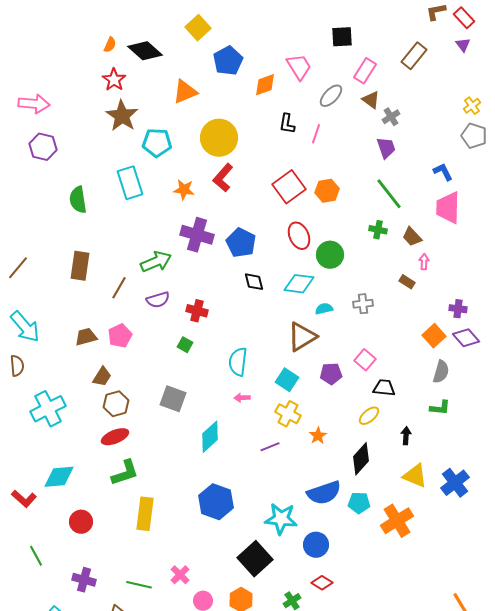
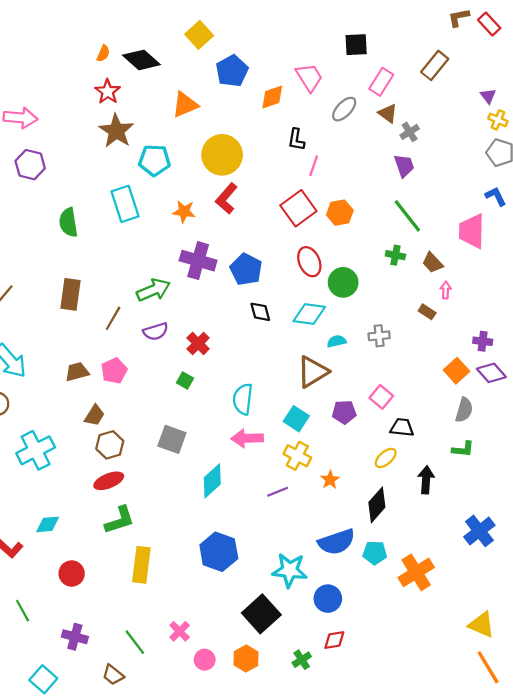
purple triangle: (463, 45) -> (488, 96), moved
yellow cross: (472, 106) -> (498, 120), turned -30
pink line: (316, 134) -> (314, 166), moved
blue L-shape: (443, 172) -> (496, 196), moved
red cross: (197, 311) -> (198, 343), turned 30
pink arrow: (242, 398) -> (247, 438), size x1.8
black arrow: (406, 436) -> (426, 480), size x1.4
yellow triangle: (415, 476) -> (482, 625), moved
cyan diamond: (59, 477) -> (48, 524), size x0.7
red diamond: (322, 583) -> (334, 640), turned -40
green line: (139, 585) -> (135, 642), turned 40

